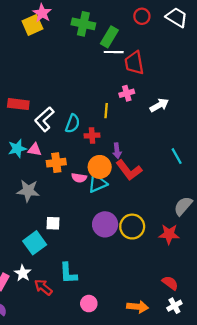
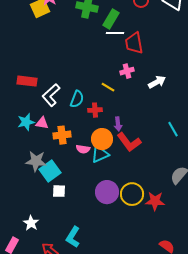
yellow line: (106, 111) -> (108, 87), turned -64
red star: (169, 234) -> (155, 201), moved
cyan square: (35, 243) -> (50, 171), moved
white star: (23, 273) -> (31, 223), moved
cyan L-shape: (68, 273) -> (73, 237), turned 35

